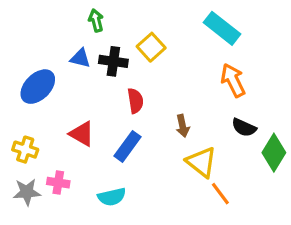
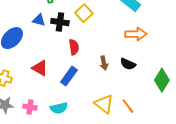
orange arrow: (233, 80) -> (136, 34), turned 115
black semicircle: (244, 128) -> (128, 64), moved
yellow triangle: (201, 162) -> (104, 104), moved
pink cross: (58, 183) -> (30, 107), moved

